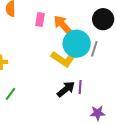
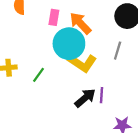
cyan circle: (77, 44) -> (69, 44), moved
green line: (11, 94) -> (38, 75), moved

